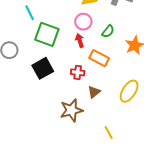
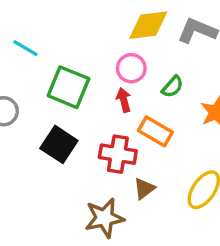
cyan line: (30, 13) -> (25, 48), moved, turned -35
black square: (43, 68) -> (59, 144), turned -30
red cross: (78, 72) -> (118, 154), size x1.5

